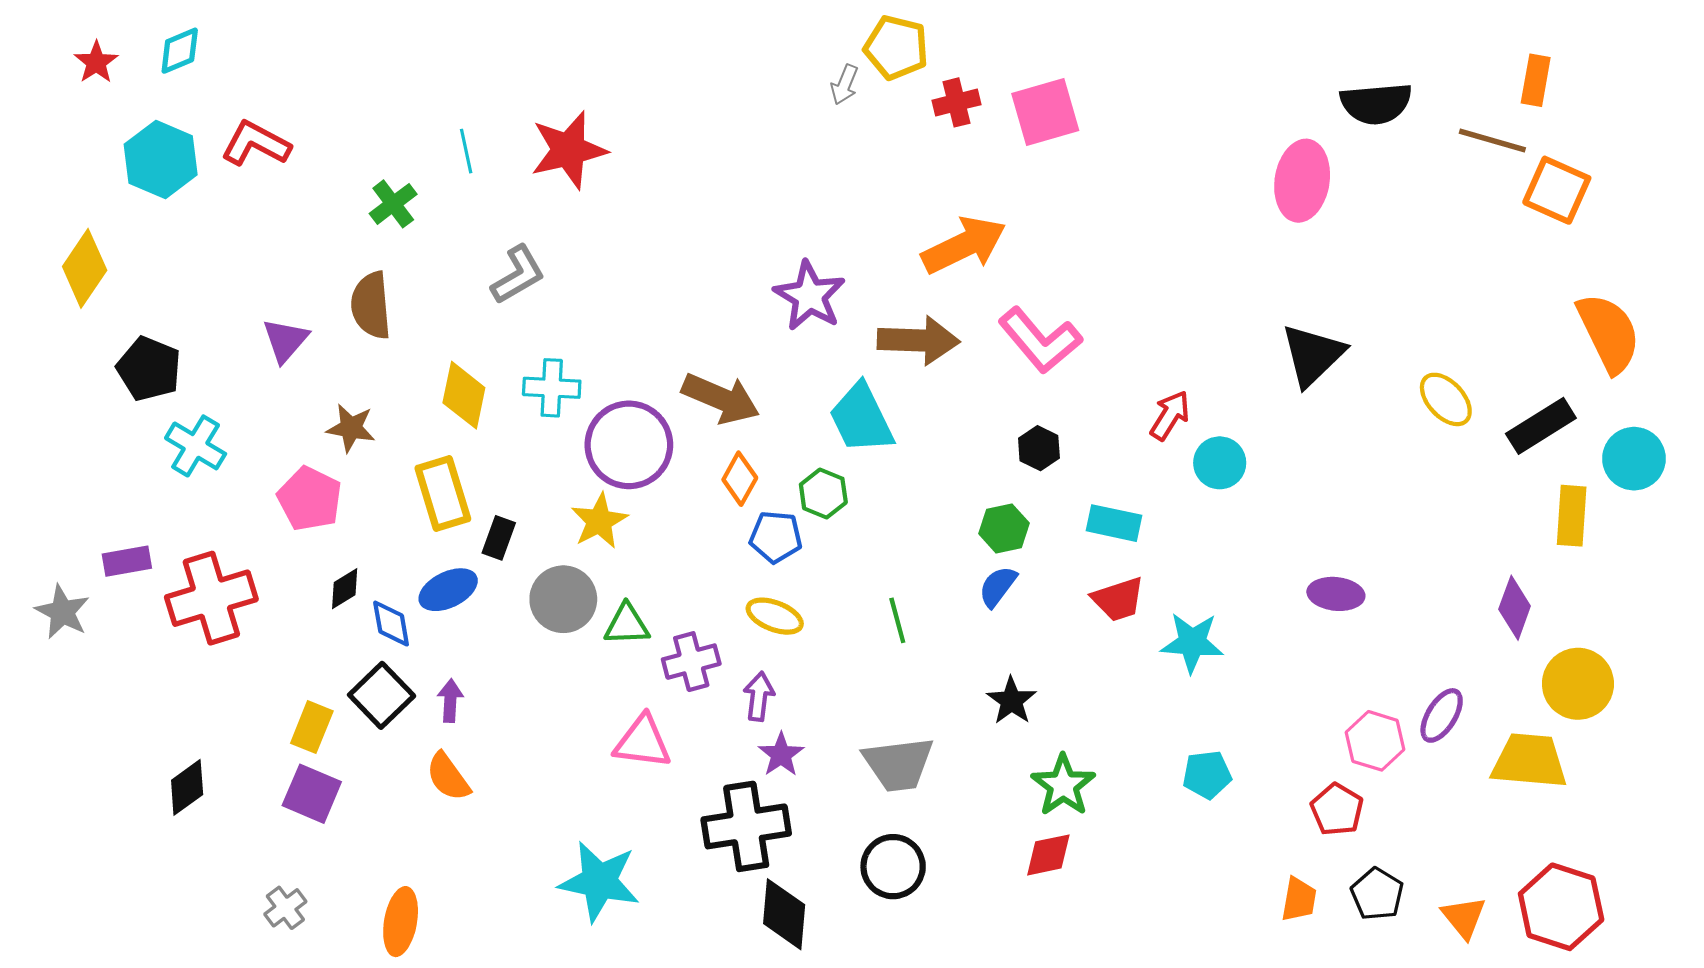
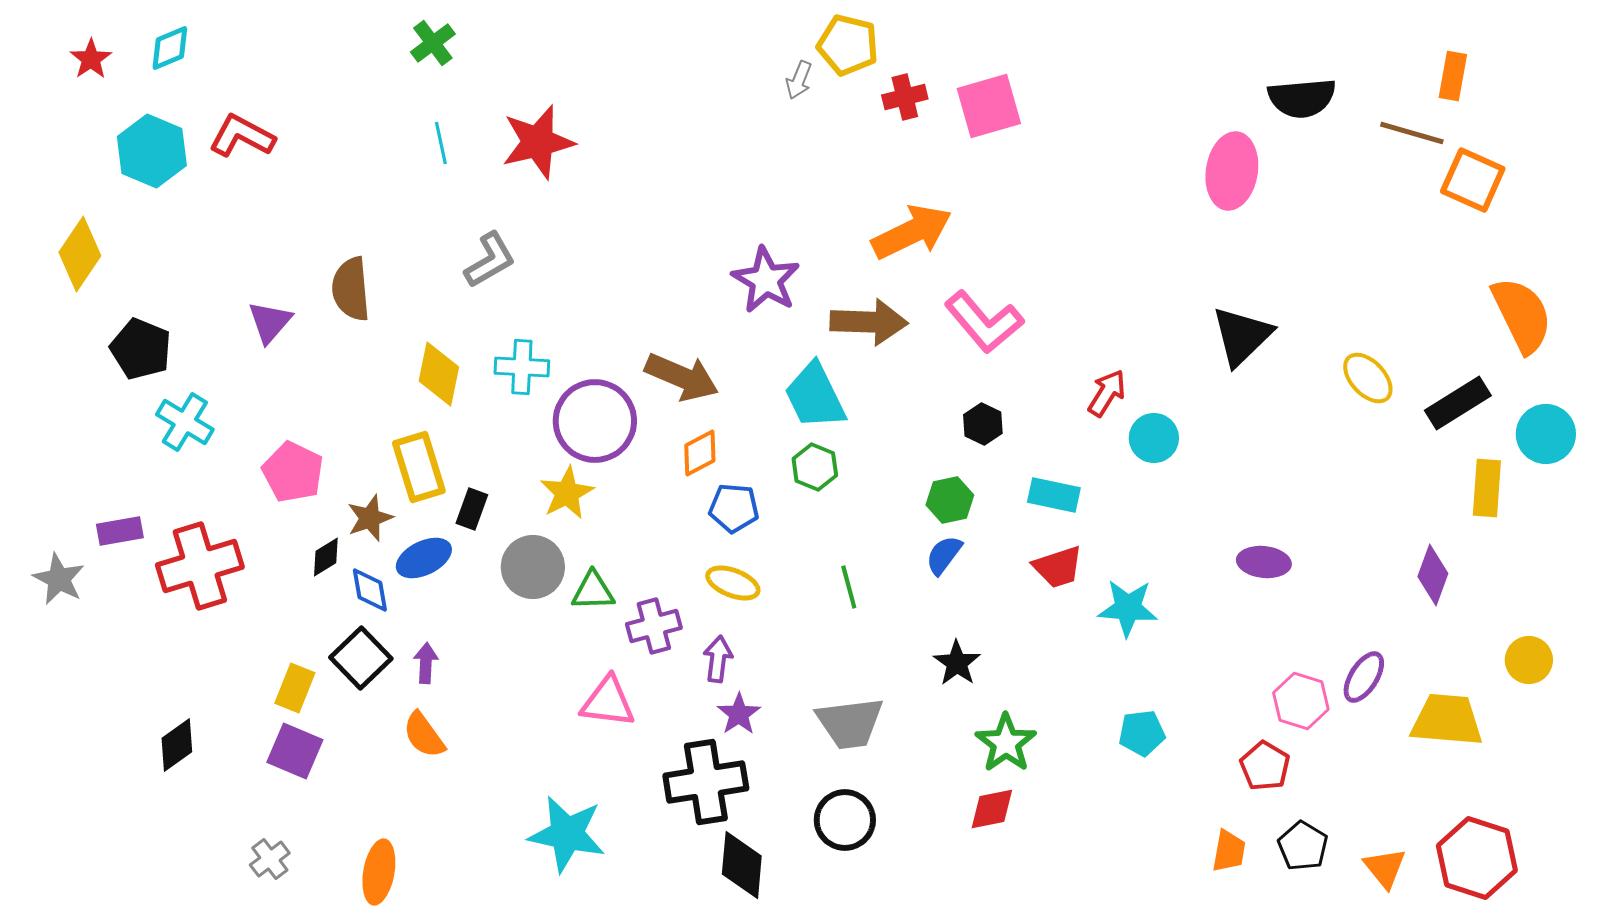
green cross: (393, 204) -> (433, 43), moved
brown star: (351, 428) -> (370, 518), moved, turned -30
orange diamond: (740, 479) -> (700, 453), turned 33
green hexagon: (823, 494) -> (815, 467), moved
yellow circle: (1578, 684) -> (1529, 660), moved, size x0.7

